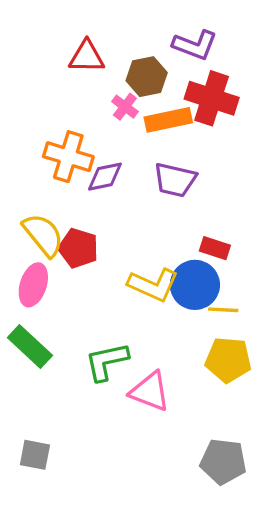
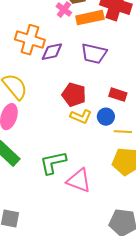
red pentagon: (78, 248) -> (74, 95), moved
yellow L-shape: (153, 285) -> (81, 117), size x0.7
blue circle: (195, 285) -> (106, 117), size x0.6

